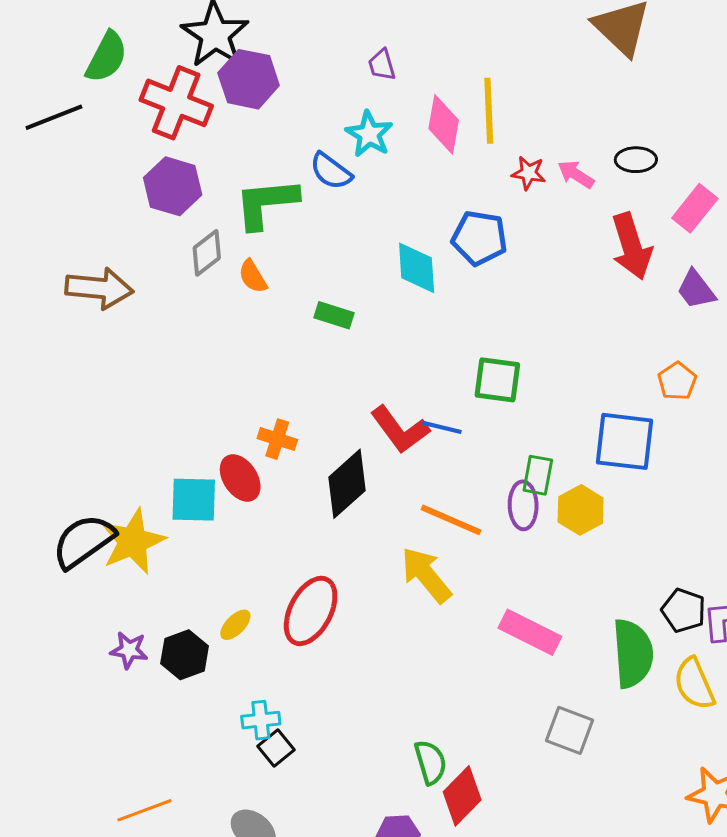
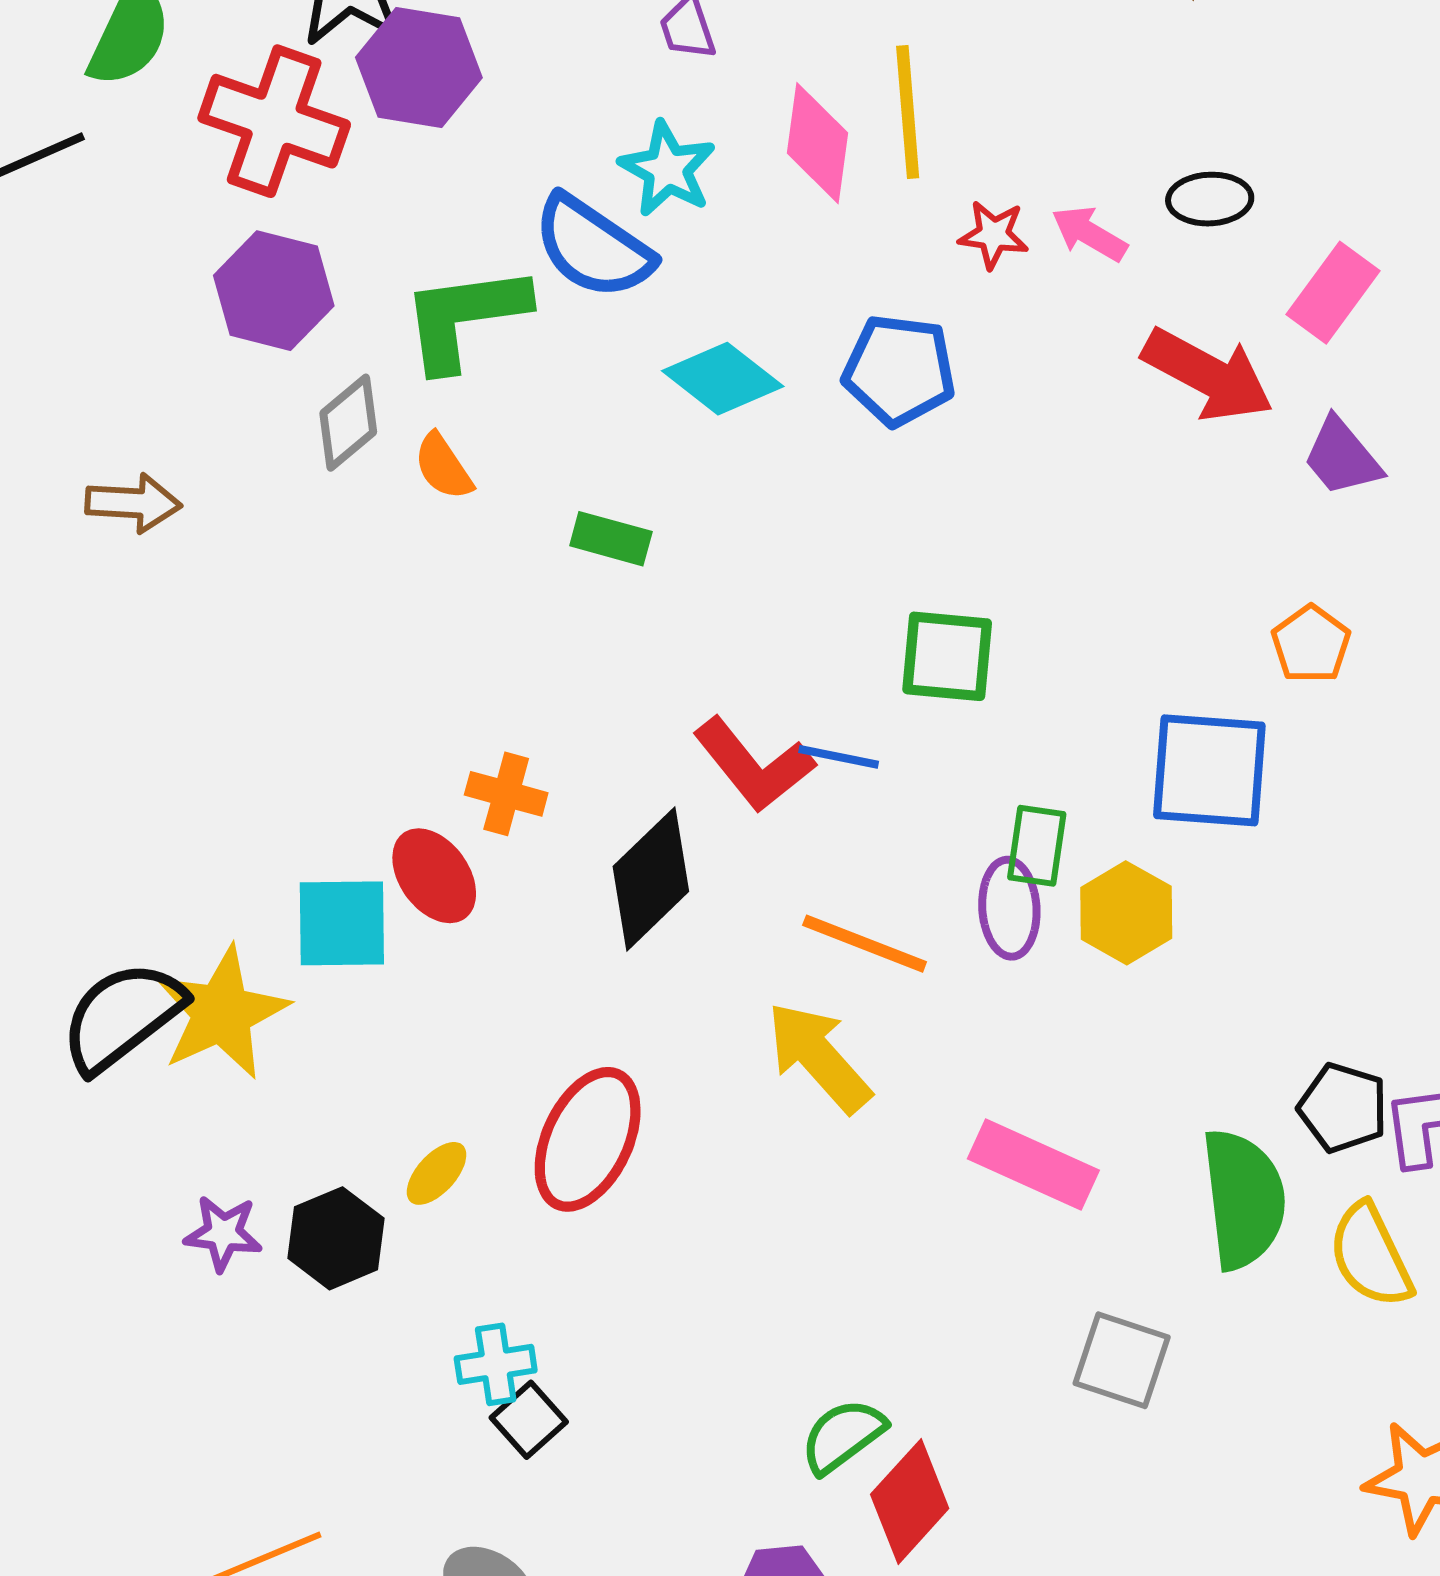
blue semicircle: (331, 171) -> (593, 247), size x1.4
red arrow: (632, 246) -> (1208, 375), turned -42
cyan diamond: (417, 268) -> (723, 379), moved, turned -46
brown arrow: (99, 288) -> (133, 503), size x0.7
green semicircle: (431, 762) -> (843, 1436), turned -108

